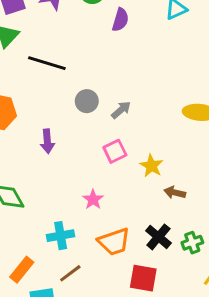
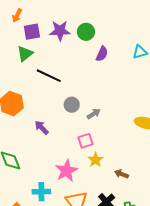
purple arrow: (47, 141) -> (42, 128), turned 133
yellow star: (151, 166) -> (96, 160), moved
pink star: (93, 199) -> (66, 171), size x1.6

